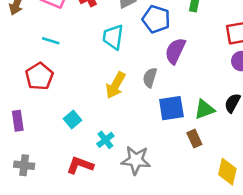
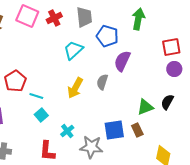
cyan trapezoid: (113, 37) -> (73, 50), turned 40
cyan line: (51, 41) -> (36, 96), moved
blue square: (171, 108) -> (114, 130), moved
red L-shape: (80, 165) -> (47, 151), turned -105

